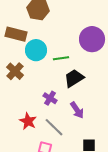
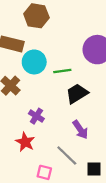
purple cross: (50, 98) -> (36, 116), moved
gray line: (54, 127) -> (67, 156), moved

